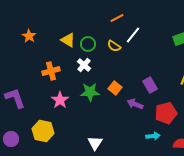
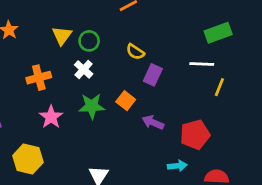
white line: (133, 35) -> (202, 64), moved, turned 54
yellow triangle: (68, 40) -> (62, 35), turned 35
yellow semicircle: (114, 46) -> (135, 52), moved
purple rectangle: (150, 85) -> (153, 75), moved, turned 56

